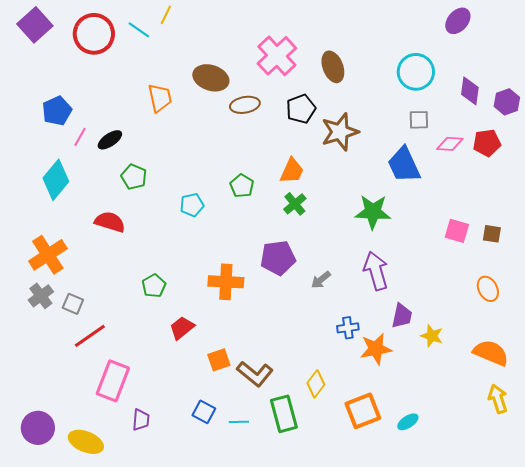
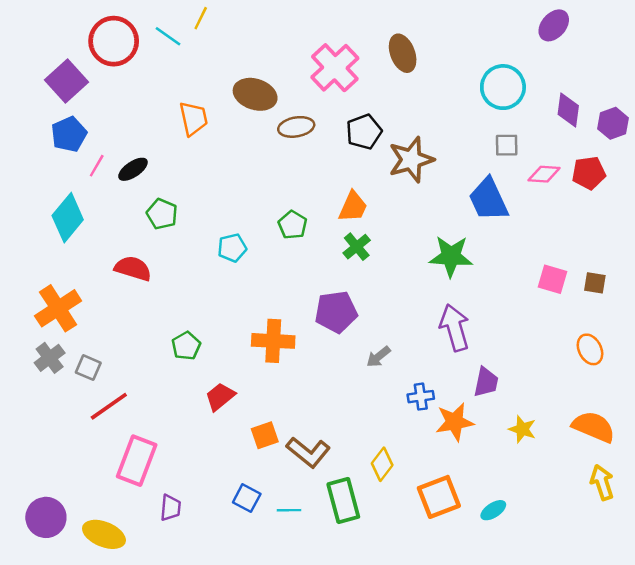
purple square: (35, 25) -> (66, 81), moved
brown ellipse: (333, 67) -> (403, 53), moved
gray arrow: (321, 280) -> (378, 357), moved
yellow star: (432, 336) -> (522, 429), moved

